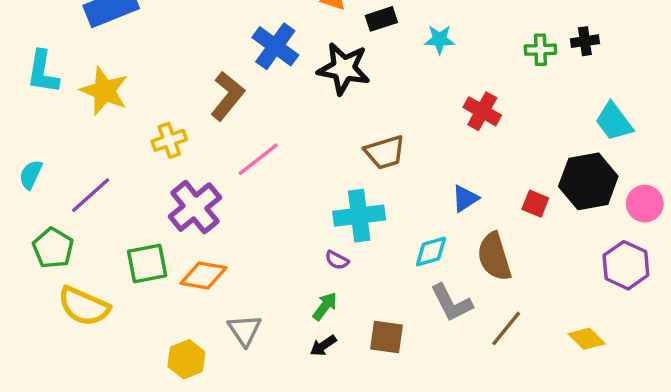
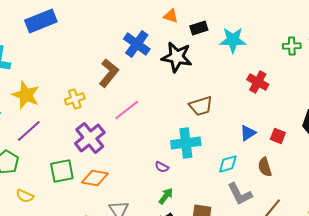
cyan star: (440, 39) -> (233, 40), size x1.5
yellow star: (104, 91) -> (26, 95), moved
red square: (535, 204) -> (278, 136), moved
brown semicircle: (494, 257) -> (265, 167), size x0.7
purple semicircle: (337, 260) -> (162, 167), moved
yellow semicircle: (84, 306) -> (25, 196), size x0.6

